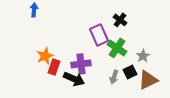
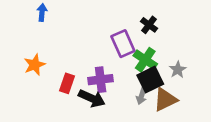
orange star: (45, 56) -> (35, 65), moved
black square: (130, 72) -> (150, 80), moved, size x1.5
brown triangle: (148, 80) -> (165, 100), moved

